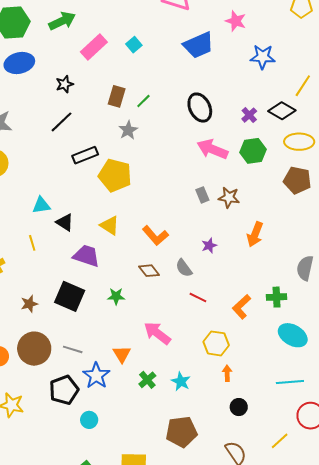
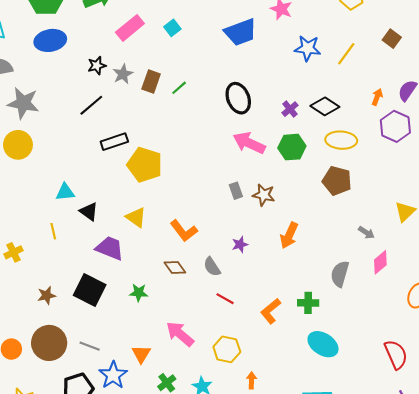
yellow line: (303, 86) -> (346, 54), moved
gray star: (128, 130) -> (123, 74), moved
yellow hexagon: (216, 343) -> (227, 349), moved

